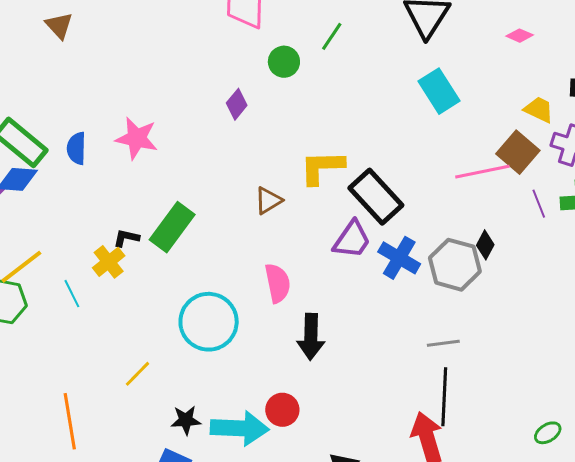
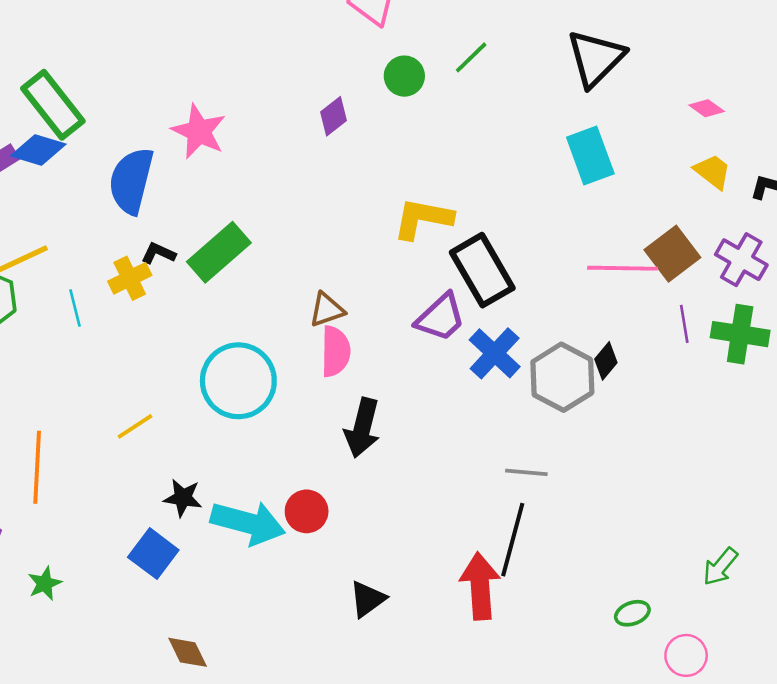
yellow trapezoid: (539, 110) -> (713, 172), moved
blue semicircle: (76, 148) -> (131, 181), moved, size x1.6
brown triangle: (268, 201) -> (327, 310), moved

